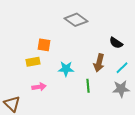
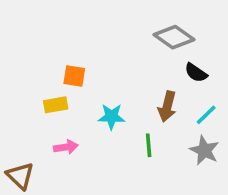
gray diamond: (76, 20) -> (174, 37), moved
gray star: (121, 89) -> (204, 150), turned 30

